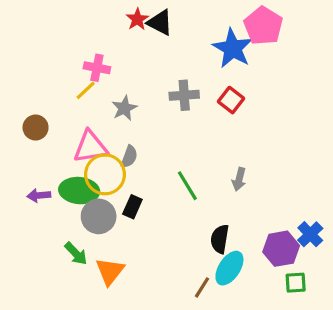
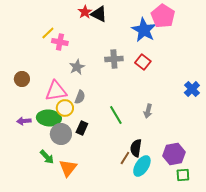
yellow line: (86, 90) -> (48, 33), moved
yellow circle: (105, 174) -> (65, 108), size x0.7
blue cross: (310, 234) -> (192, 89), moved
brown line: (202, 287) -> (125, 158), moved

